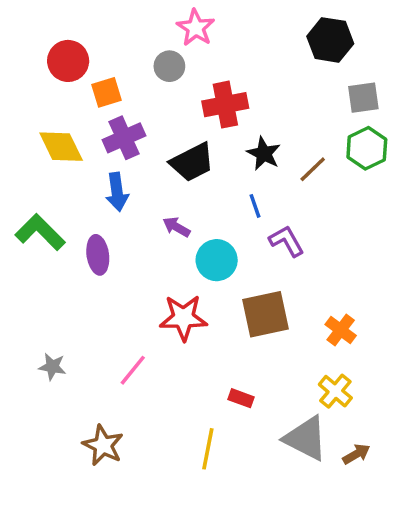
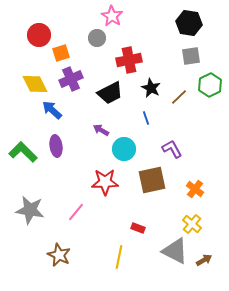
gray square: (363, 98) -> (191, 56), moved
blue arrow: (117, 192) -> (52, 110), moved, turned 140
green L-shape: (40, 232) -> (23, 152), moved
purple L-shape: (286, 241) -> (172, 149), moved
gray star: (52, 367) -> (30, 210), size x1.8

